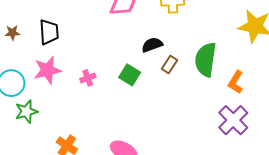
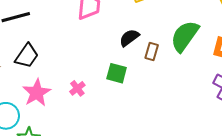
black trapezoid: (49, 32) -> (27, 56), turned 56
green semicircle: (206, 60) -> (185, 36), turned 44

